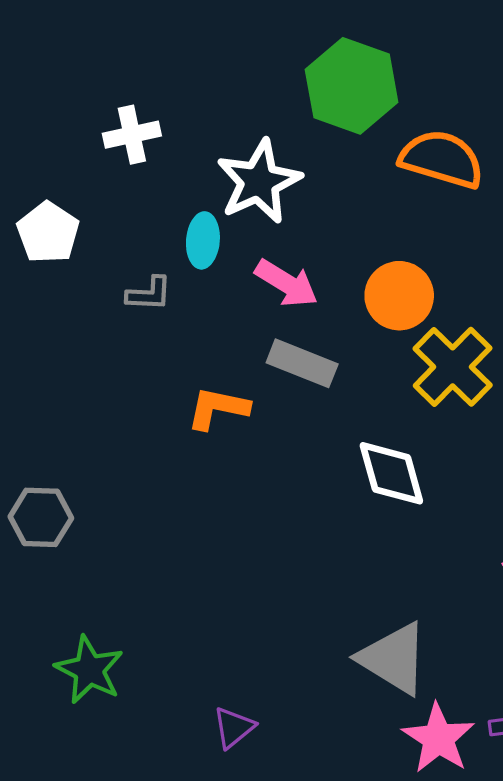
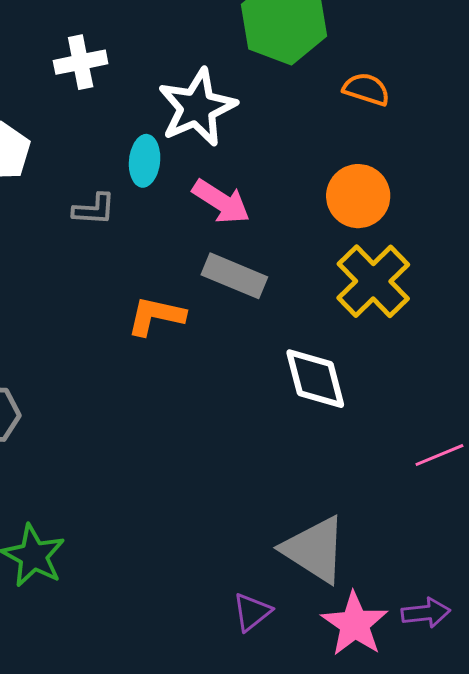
orange semicircle: (442, 159) -> (366, 89), size x0.6
orange circle: (399, 296) -> (358, 196), moved
purple triangle: (234, 728) -> (252, 612), moved

